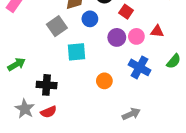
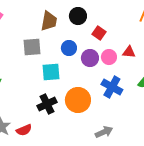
blue circle: (90, 19) -> (69, 48), moved
gray square: (57, 26) -> (32, 47), turned 30
orange circle: (104, 81) -> (78, 100), size x1.6
black cross: (47, 85) -> (47, 104), moved, turned -30

